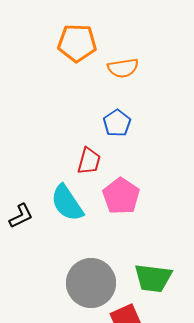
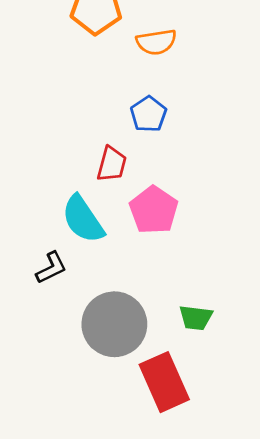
black L-shape: (21, 216) -> (51, 268), moved
green trapezoid: (153, 278) -> (196, 318), size x0.7

